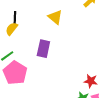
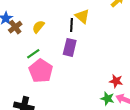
black line: (15, 18) -> (71, 25), moved

